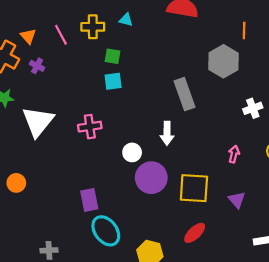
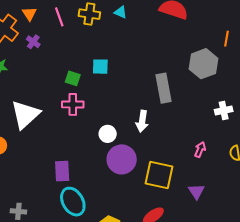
green square: (112, 56) -> (73, 78), moved
white triangle: (38, 121) -> (25, 115), moved

